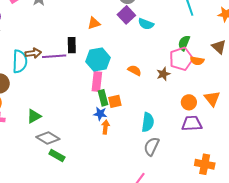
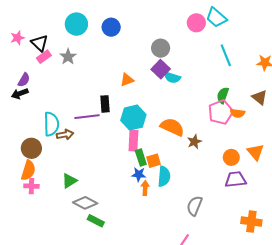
cyan semicircle: (146, 24) -> (172, 78), moved
brown arrow: (33, 53) -> (65, 135), moved
orange semicircle: (134, 70) -> (172, 127), size x1.6
brown star: (163, 74) -> (194, 142), moved
cyan semicircle: (148, 122) -> (164, 176), moved

